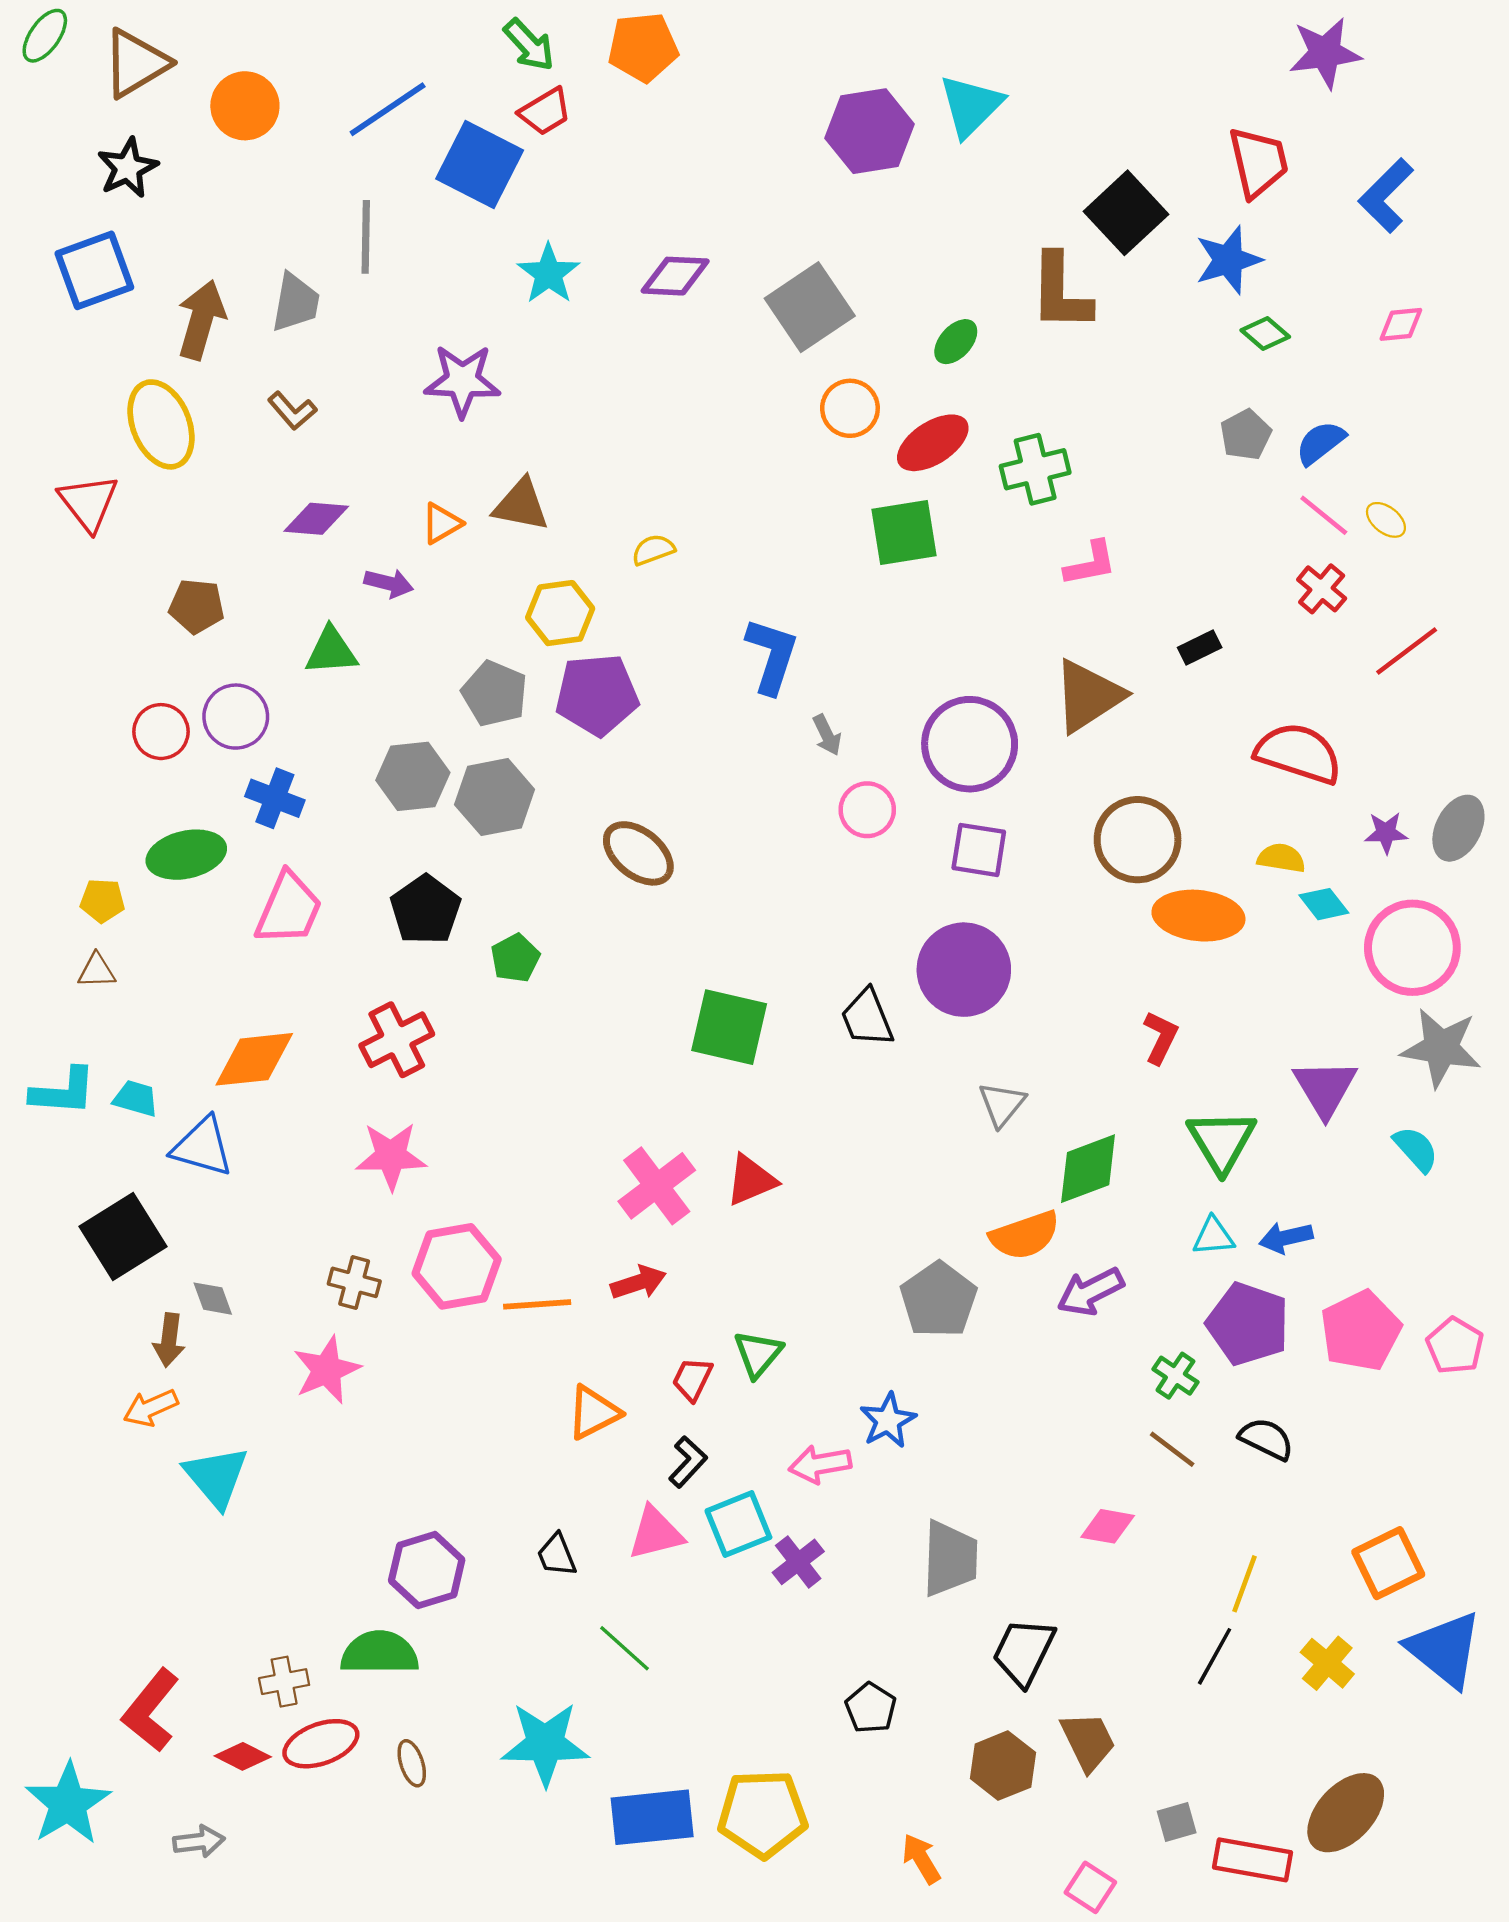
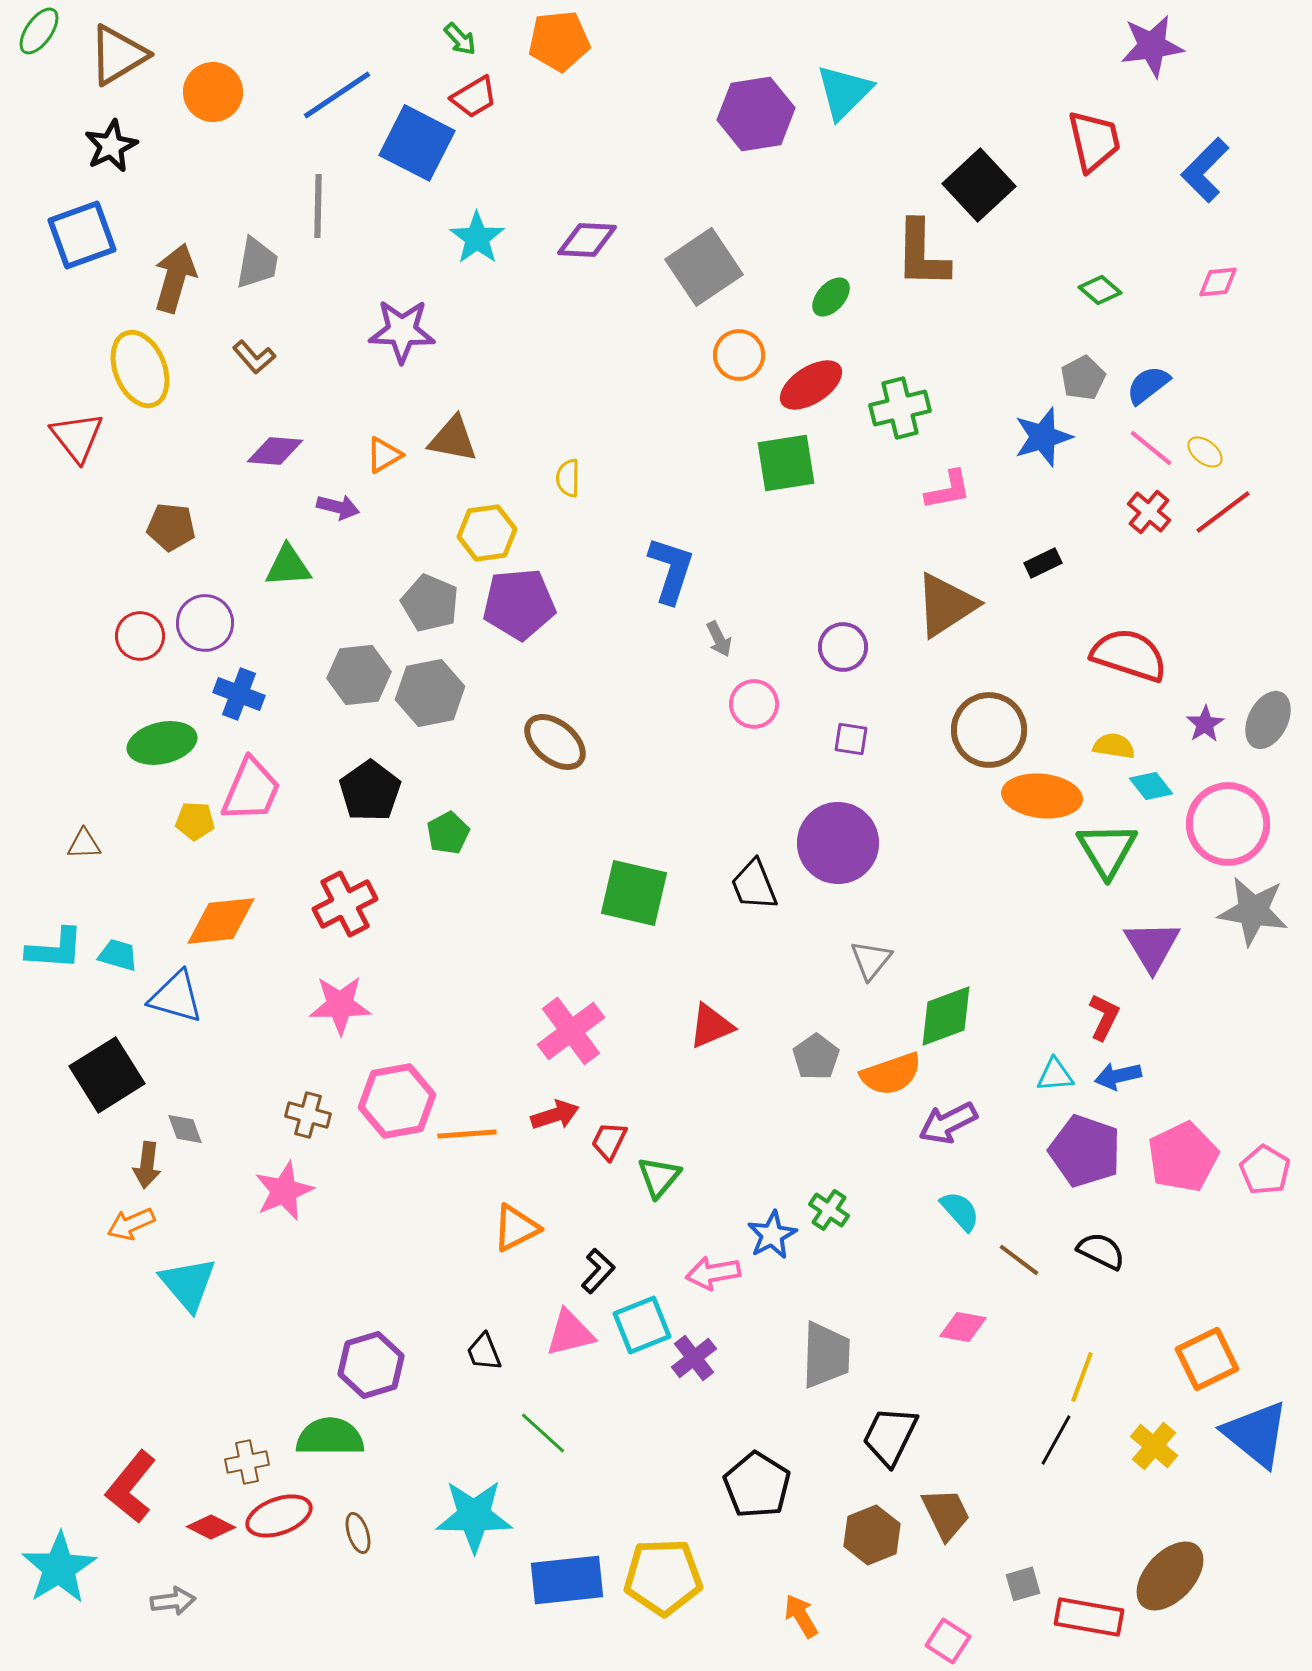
green arrow: (529, 45) -> (460, 39), size x0.7
blue star: (1228, 260) -> (1043, 437), moved
yellow semicircle: (653, 550) -> (568, 478), turned -69
red line: (1407, 651) -> (1223, 512), moved
purple circle: (970, 744) -> (843, 647), size x0.6
purple star: (1386, 833) -> (1205, 724), turned -30
purple square: (979, 850) -> (851, 739), size x0.7
yellow pentagon: (102, 901) -> (195, 821), moved
red L-shape: (1161, 1037) -> (1104, 1017), moved
green triangle: (1221, 1141) -> (1107, 850), moved
cyan semicircle: (1416, 1149) -> (960, 1211), moved
red triangle: (751, 1180) -> (711, 1026), moved
gray pentagon: (939, 1300) -> (816, 1057), moved, size x0.7
green cross: (1175, 1376) -> (829, 1210), moved
red trapezoid: (692, 1379) -> (609, 1141), moved
black pentagon: (871, 1708) -> (757, 1485), size x1.5

